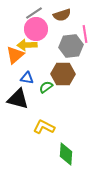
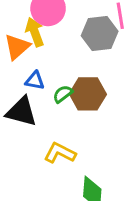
yellow arrow: (27, 45) -> (35, 32), turned 72
brown hexagon: (63, 74) -> (88, 94), moved

